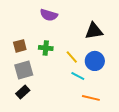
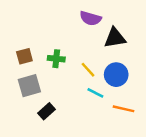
purple semicircle: (49, 15) -> (90, 18), moved
black rectangle: (23, 92) -> (46, 111), moved
orange line: (91, 98) -> (124, 109), moved

